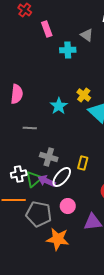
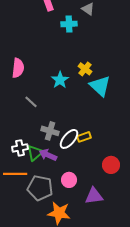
gray line: (30, 128) -> (31, 102), turned 40
yellow rectangle: (83, 163) -> (84, 137), turned 56
white ellipse: (62, 177) -> (69, 139), moved

